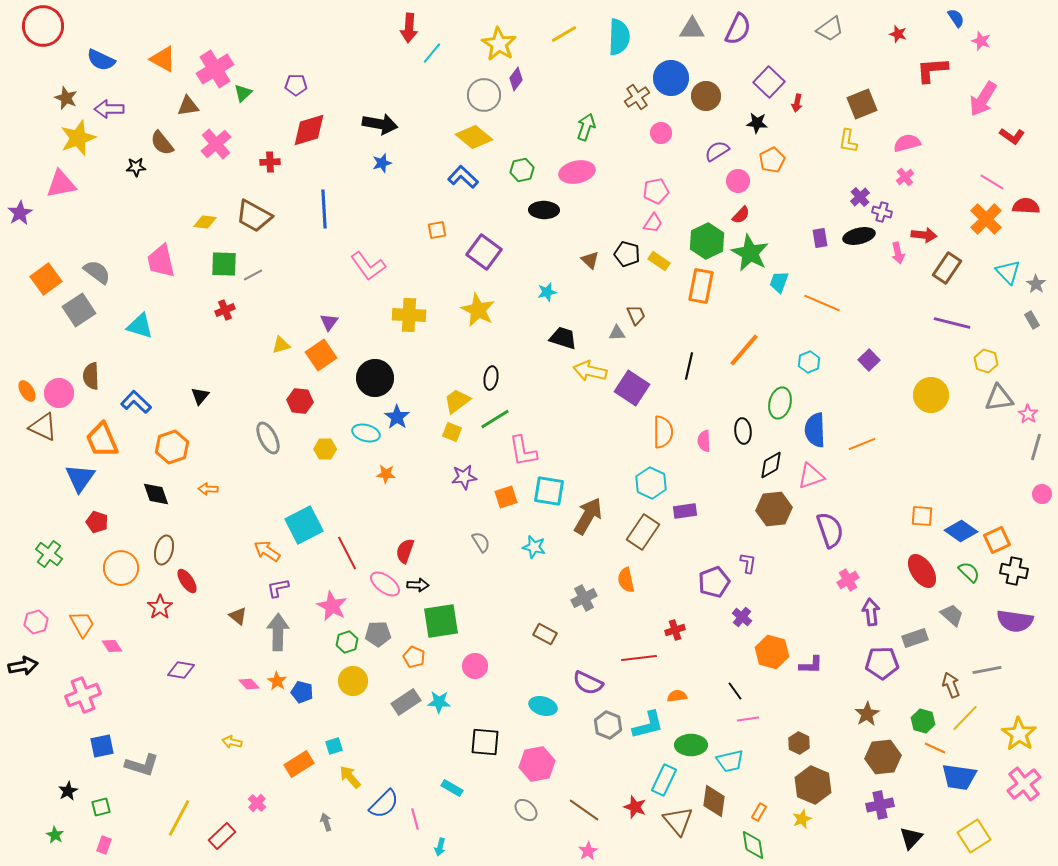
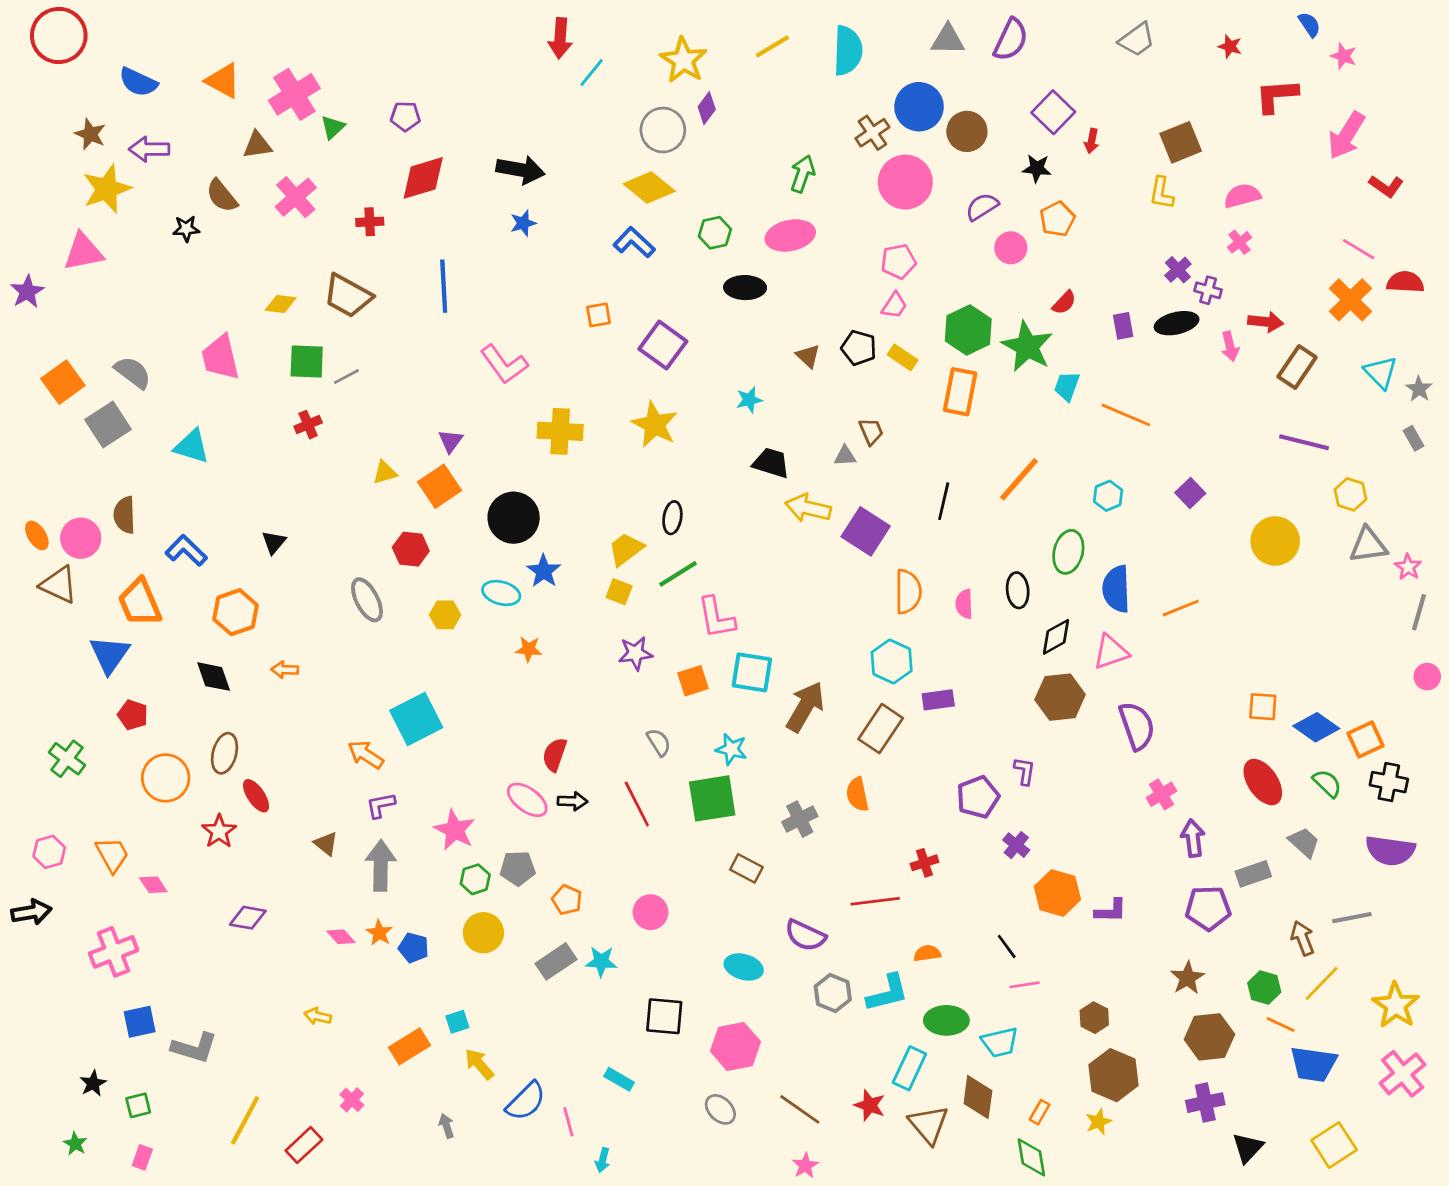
pink circle: (661, 133) -> (905, 182), size x1.8
red semicircle: (741, 215) -> (1064, 303), moved
red line: (347, 553) -> (637, 804), moved
green square: (441, 621) -> (712, 798), moved

